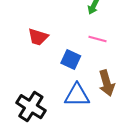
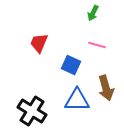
red trapezoid: (38, 37) -> (39, 43), turned 95

